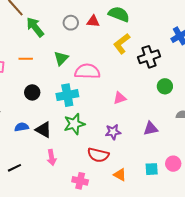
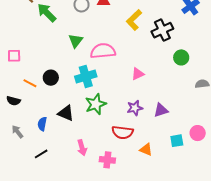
orange line: (26, 59) -> (30, 83), moved, turned 32
blue semicircle: (22, 127) -> (42, 124), moved, turned -64
purple triangle: (151, 129) -> (161, 110), moved
pink arrow: (52, 158) -> (82, 148), moved

